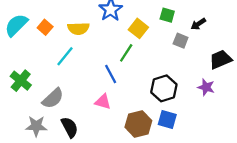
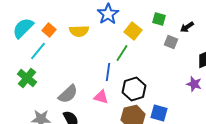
cyan line: (65, 56) -> (38, 51), moved
blue line: (111, 74) -> (108, 72), turned 36
black hexagon: (164, 88) -> (134, 89), moved
gray semicircle: (53, 98) -> (68, 94), moved

